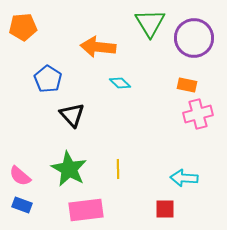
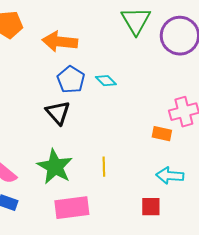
orange arrow: (98, 47) -> (60, 42), moved
blue pentagon: (48, 79) -> (71, 80), moved
orange rectangle: (187, 85) -> (162, 134), moved

